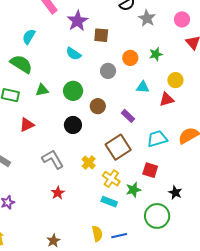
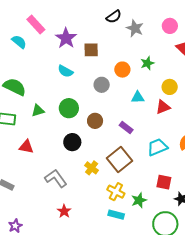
cyan semicircle: (29, 37) -> (19, 42), moved, turned 105
red triangle: (27, 125) -> (26, 147), turned 42
yellow cross: (89, 163) -> (92, 168), moved
red square: (150, 170) -> (164, 182), moved

